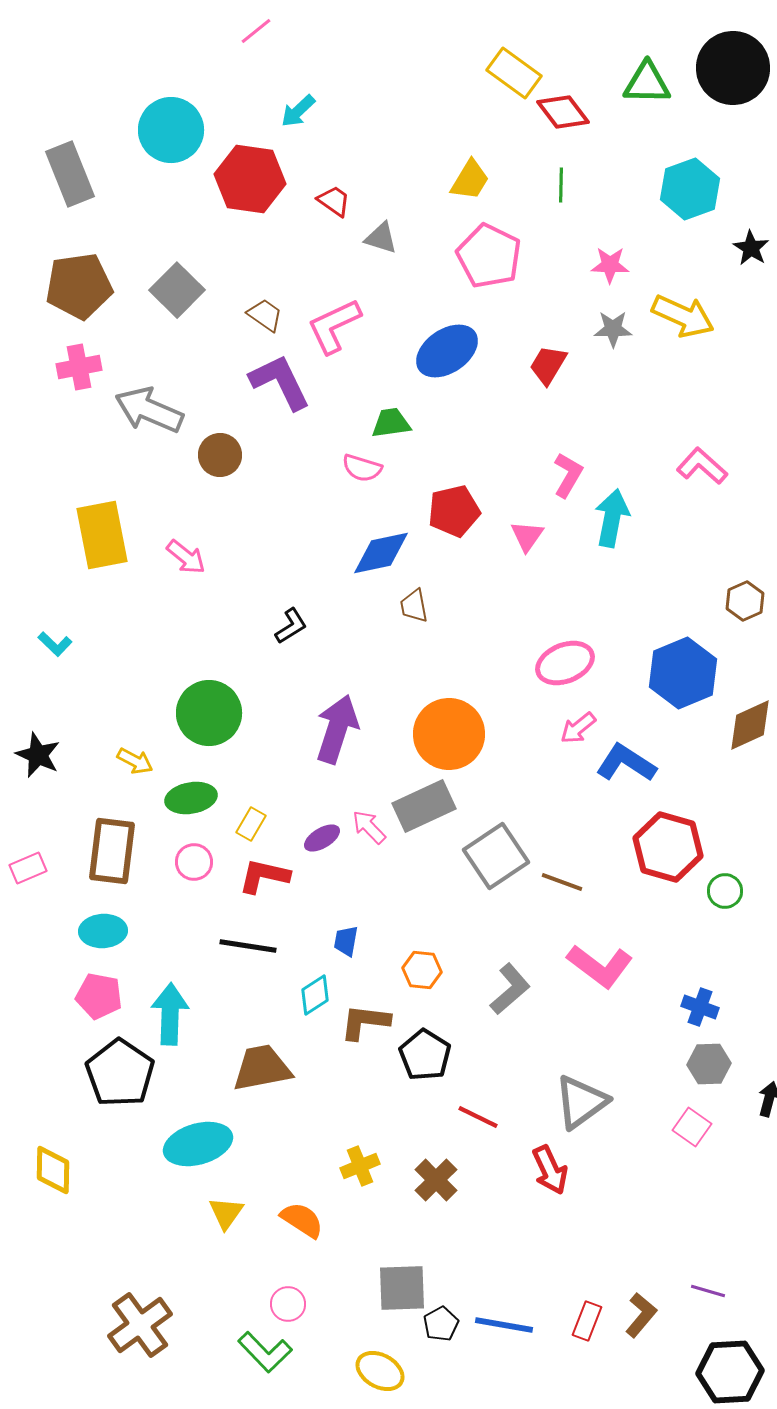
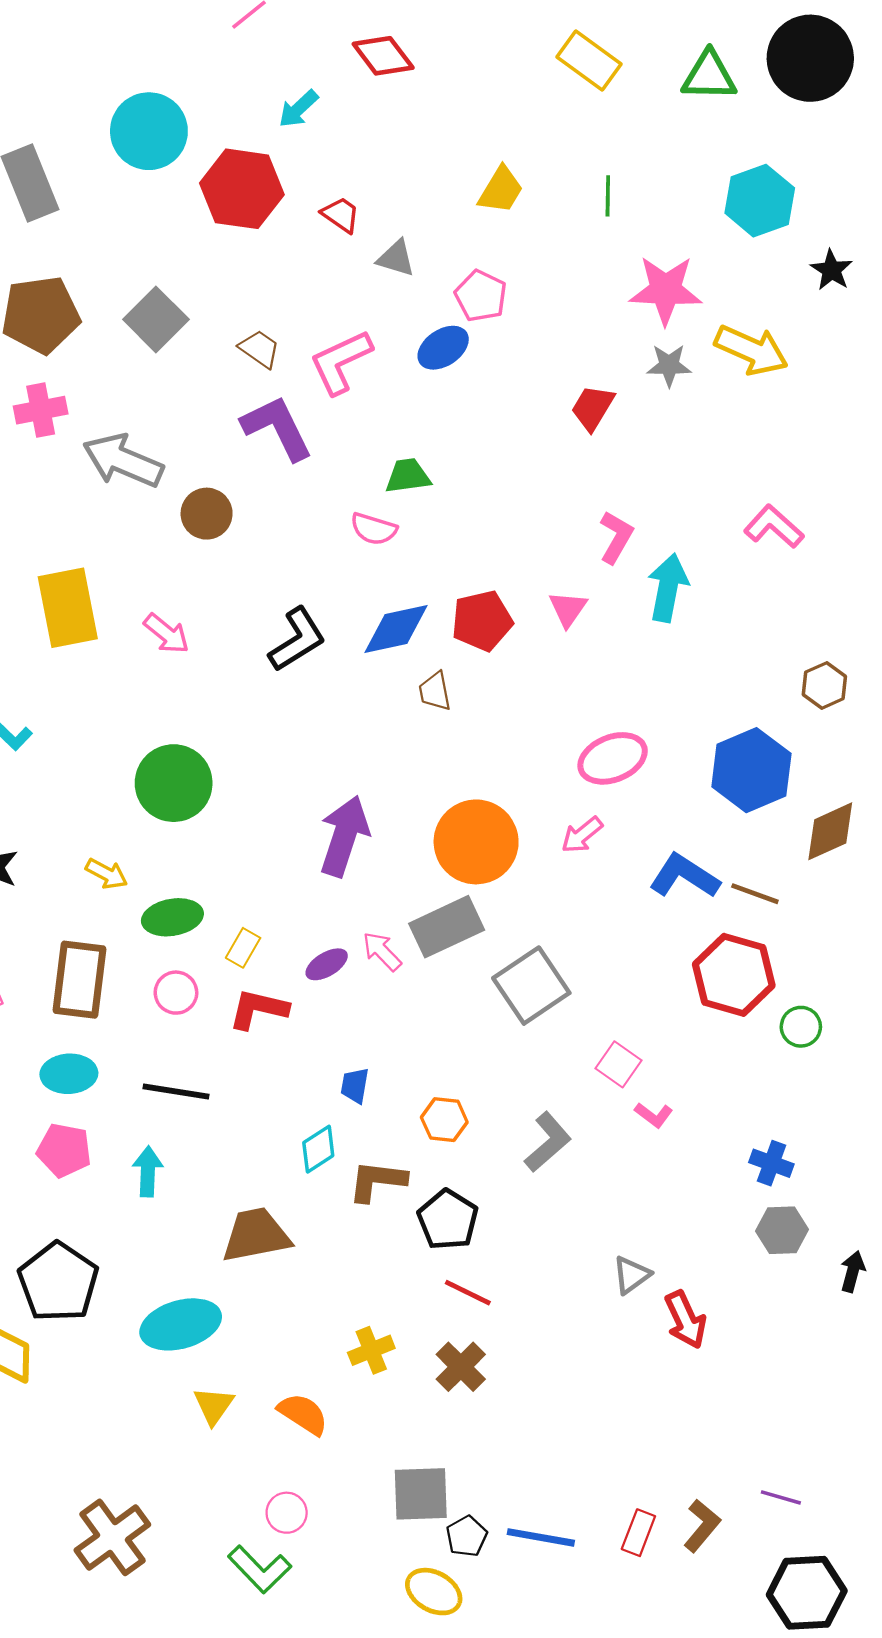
yellow rectangle: (514, 73) -> (589, 61), moved
red diamond: (563, 112) -> (383, 56), moved
pink pentagon: (489, 256) -> (481, 296), moved, size x0.7
pink star: (610, 265) -> (666, 290), size x1.6
blue ellipse: (447, 351) -> (443, 348), moved, size x0.7
red pentagon: (454, 511) -> (482, 621), moved
black L-shape: (291, 626) -> (297, 640), moved, size x1.5
green circle: (209, 713) -> (174, 783), moved
pink arrow: (578, 728) -> (582, 835), moved
brown line: (562, 882) -> (755, 894), moved
black line: (248, 946) -> (176, 1091), moved
pink L-shape: (600, 966) -> (654, 1115), size x0.5
cyan arrow: (170, 1014) -> (148, 1171), size x0.7
black pentagon: (120, 1073) -> (58, 1282), moved
gray triangle: (581, 1102) -> (631, 1275), size x0.6
red line: (478, 1117) -> (468, 1293), moved
pink square: (692, 1127) -> (618, 1064), moved
red arrow: (550, 1170) -> (686, 1320), moved
yellow ellipse: (380, 1371) -> (434, 1592), moved

